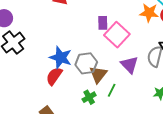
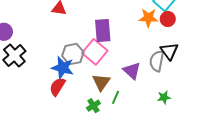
purple rectangle: (103, 23) -> (103, 30), size x1.6
pink square: (117, 35) -> (95, 52), moved
gray hexagon: (86, 63) -> (73, 54), moved

